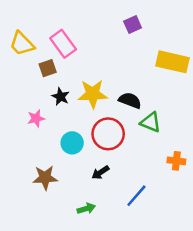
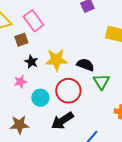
pink star: (36, 118) -> (20, 82), moved
green triangle: (151, 122) -> (101, 82), turned 36
black arrow: (100, 172) -> (62, 121), size x1.6

